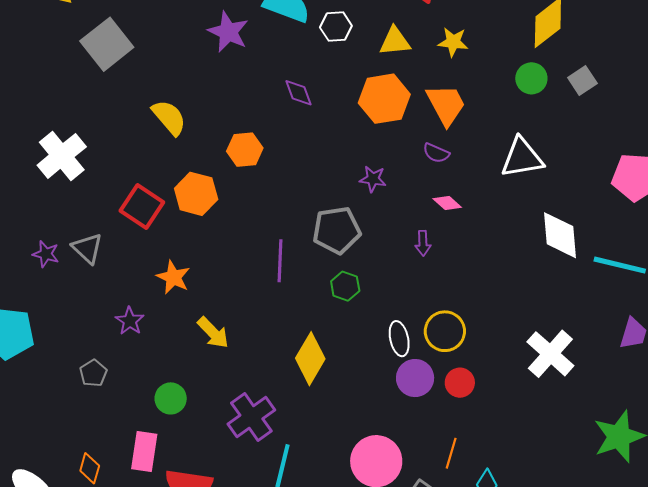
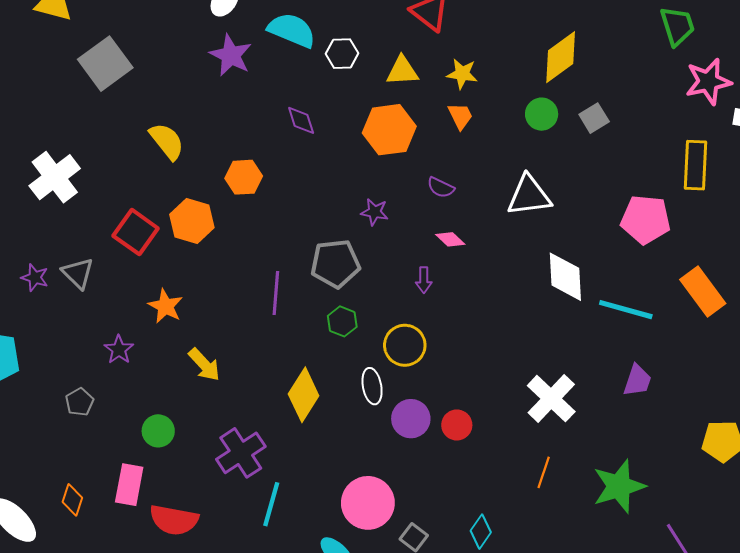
orange trapezoid: (446, 105) -> (460, 116), moved, size x0.6
yellow circle: (445, 331) -> (405, 345), moved
white ellipse: (399, 339) -> (372, 386), moved
orange line: (451, 453) -> (544, 472), moved

